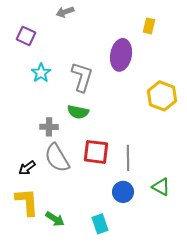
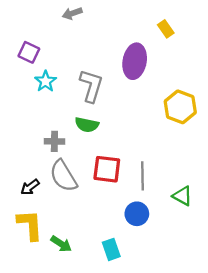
yellow rectangle: (149, 26) -> (166, 29), turned -49
purple square: (26, 36) -> (29, 52), moved
green triangle: (161, 187) -> (182, 196), moved

